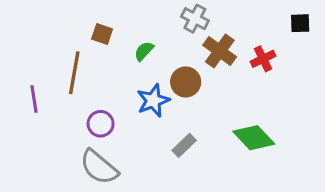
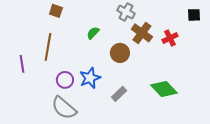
brown square: (102, 34) -> (56, 11), moved
blue star: (153, 101) -> (90, 78), moved

